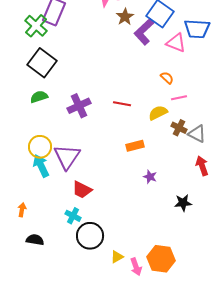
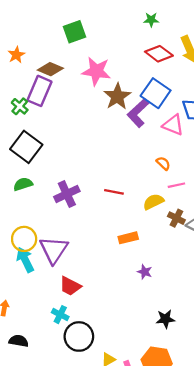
brown star: (125, 17) -> (117, 96), size x1.4
green cross: (36, 26) -> (20, 106), size x0.7
black star: (183, 203) -> (165, 319), moved

